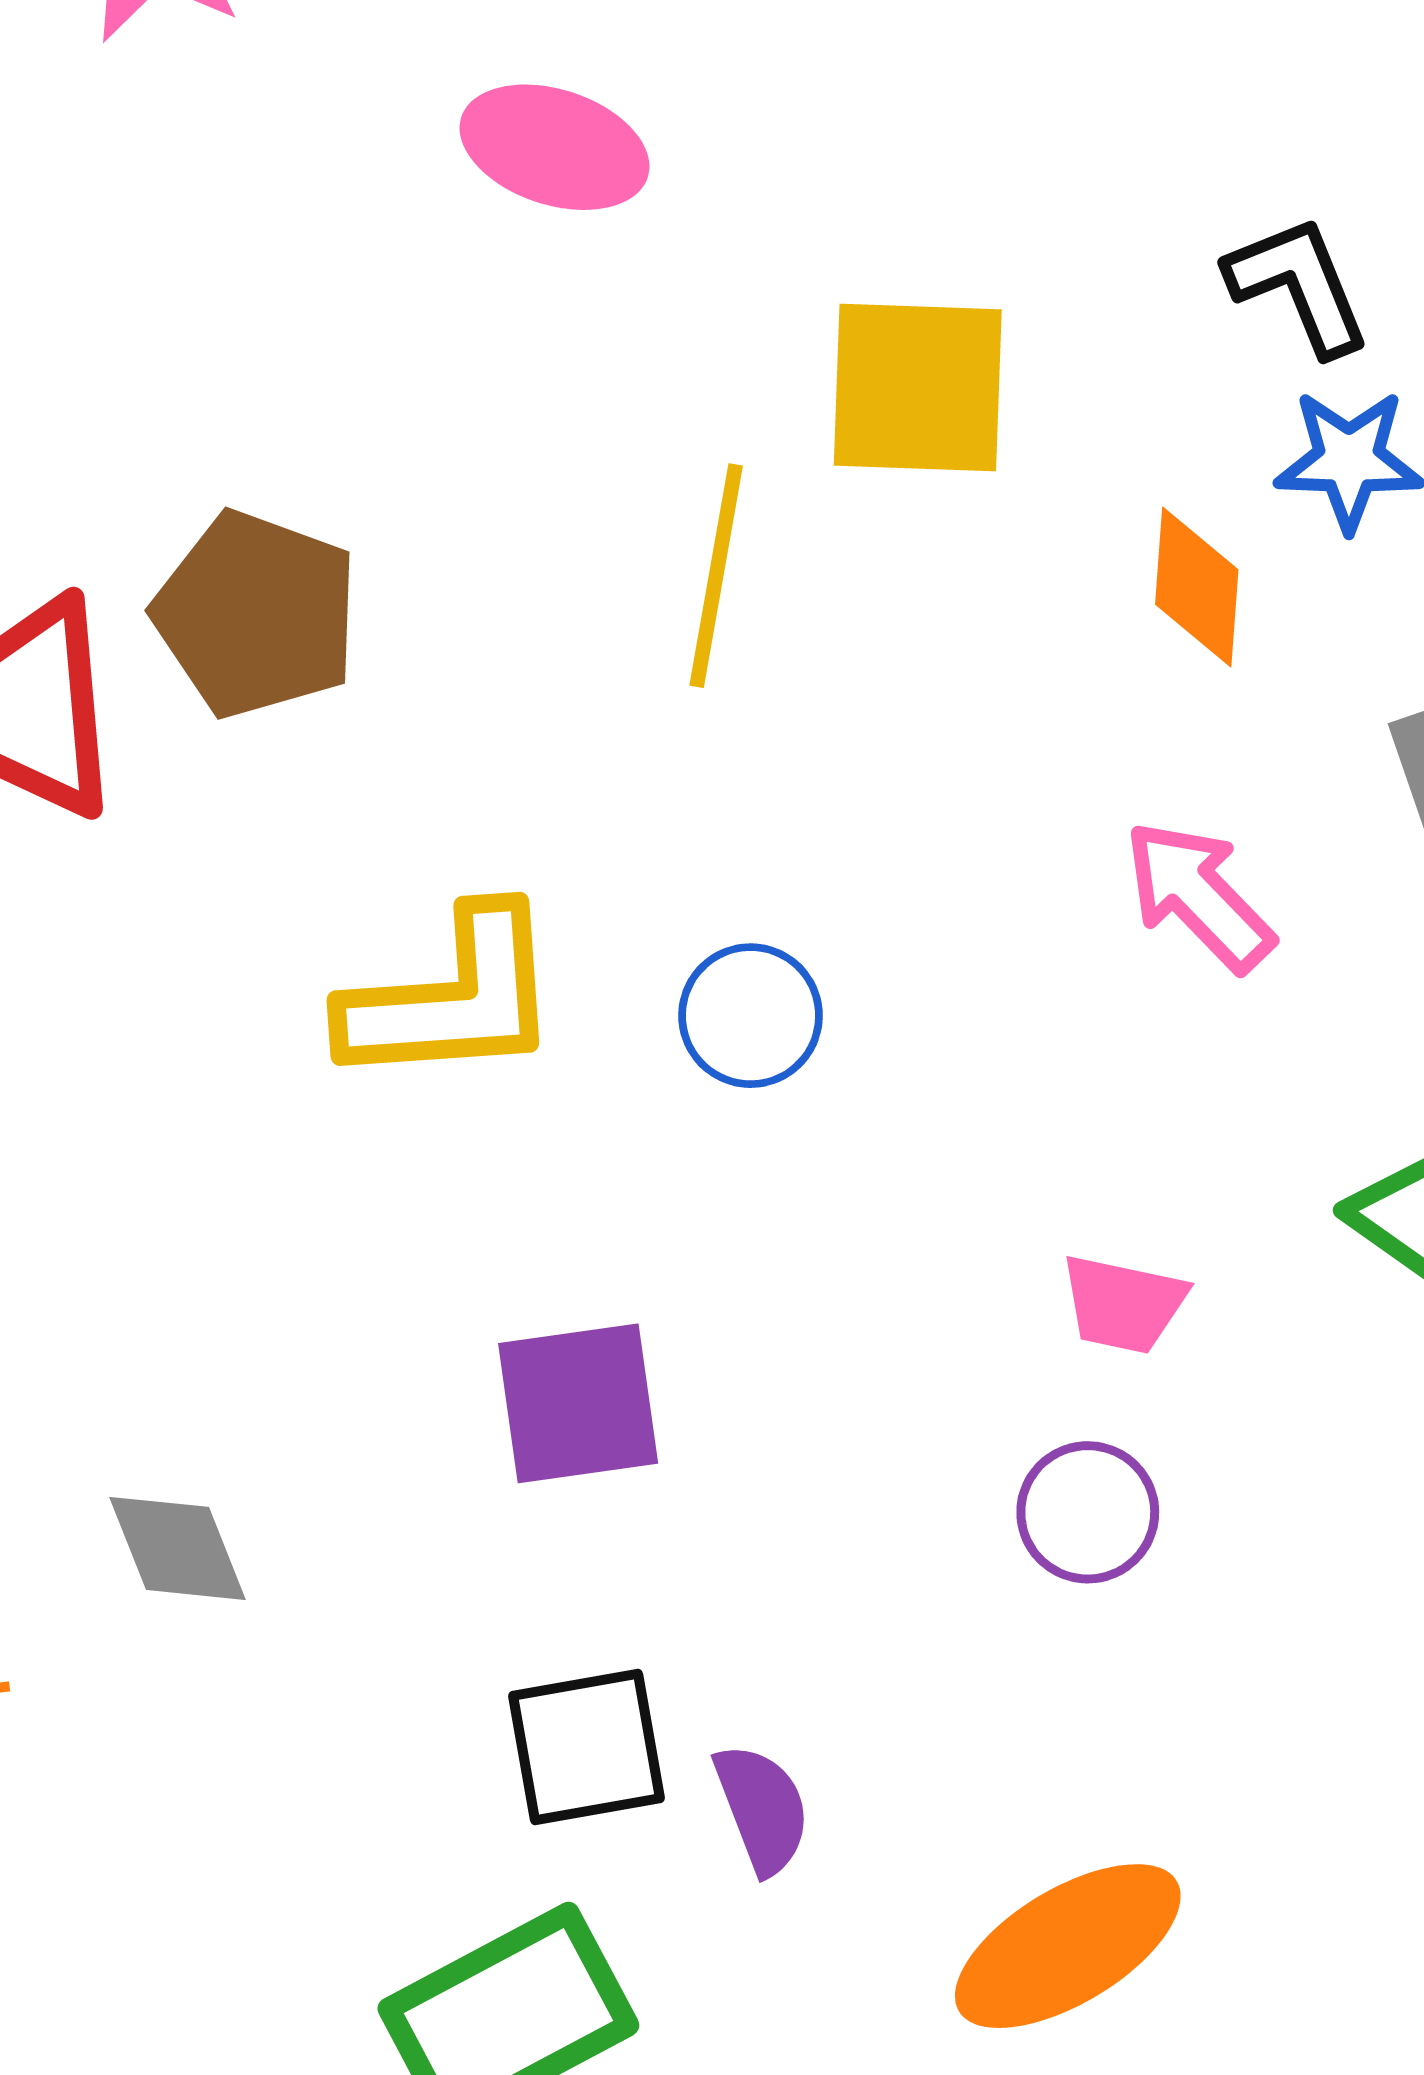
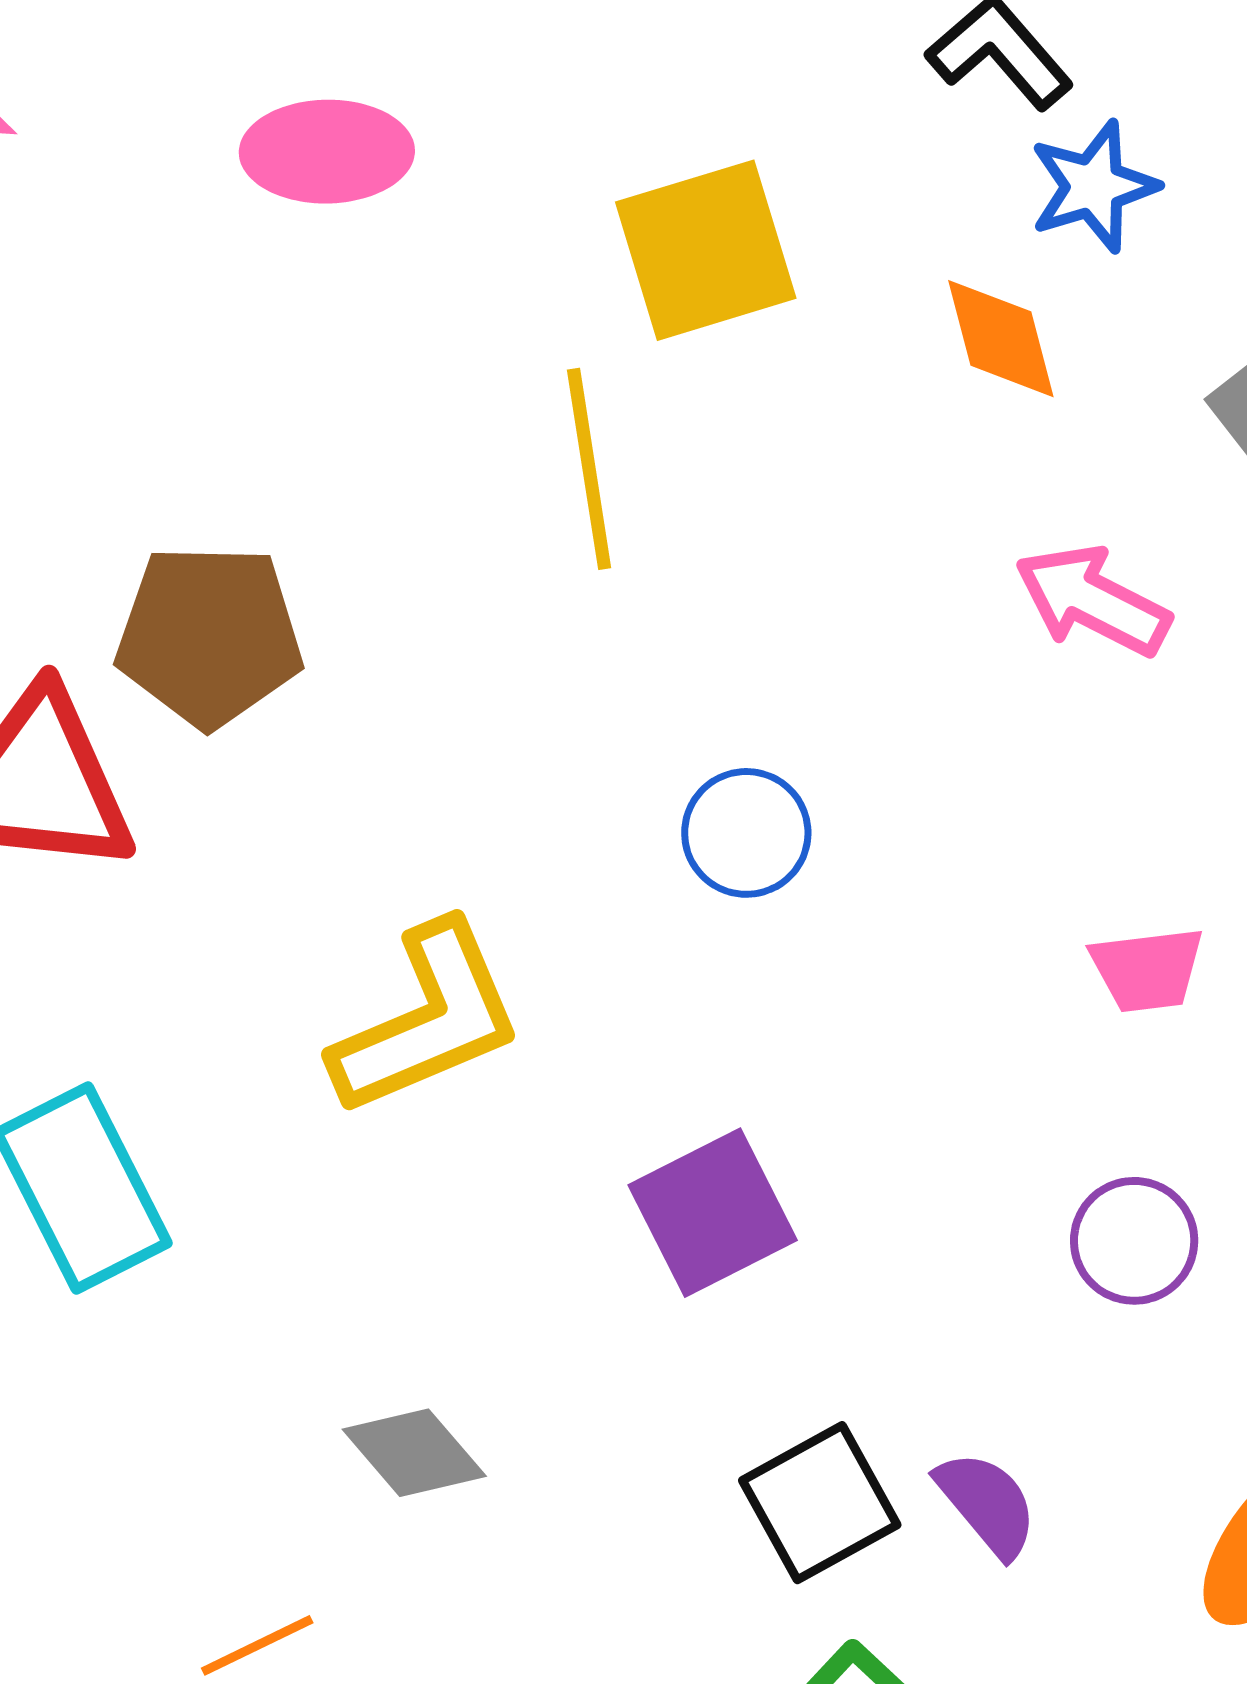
yellow L-shape: (452, 998) -> (427, 1020), moved
purple circle: (1088, 1512) -> (1134, 1241), moved

